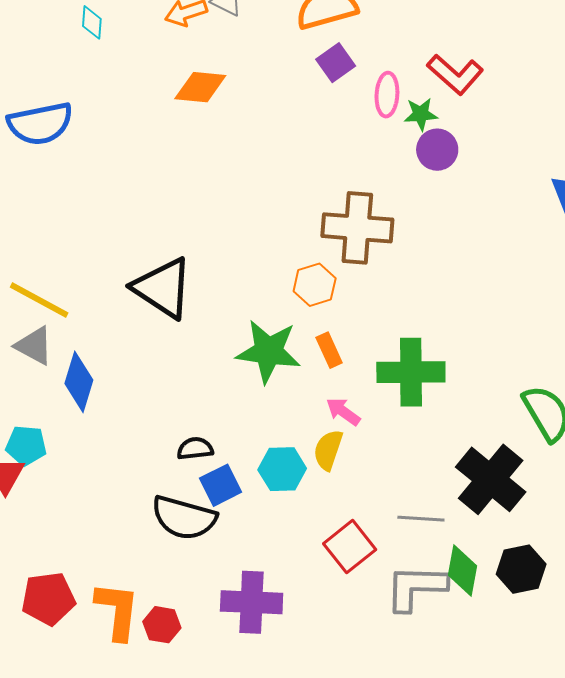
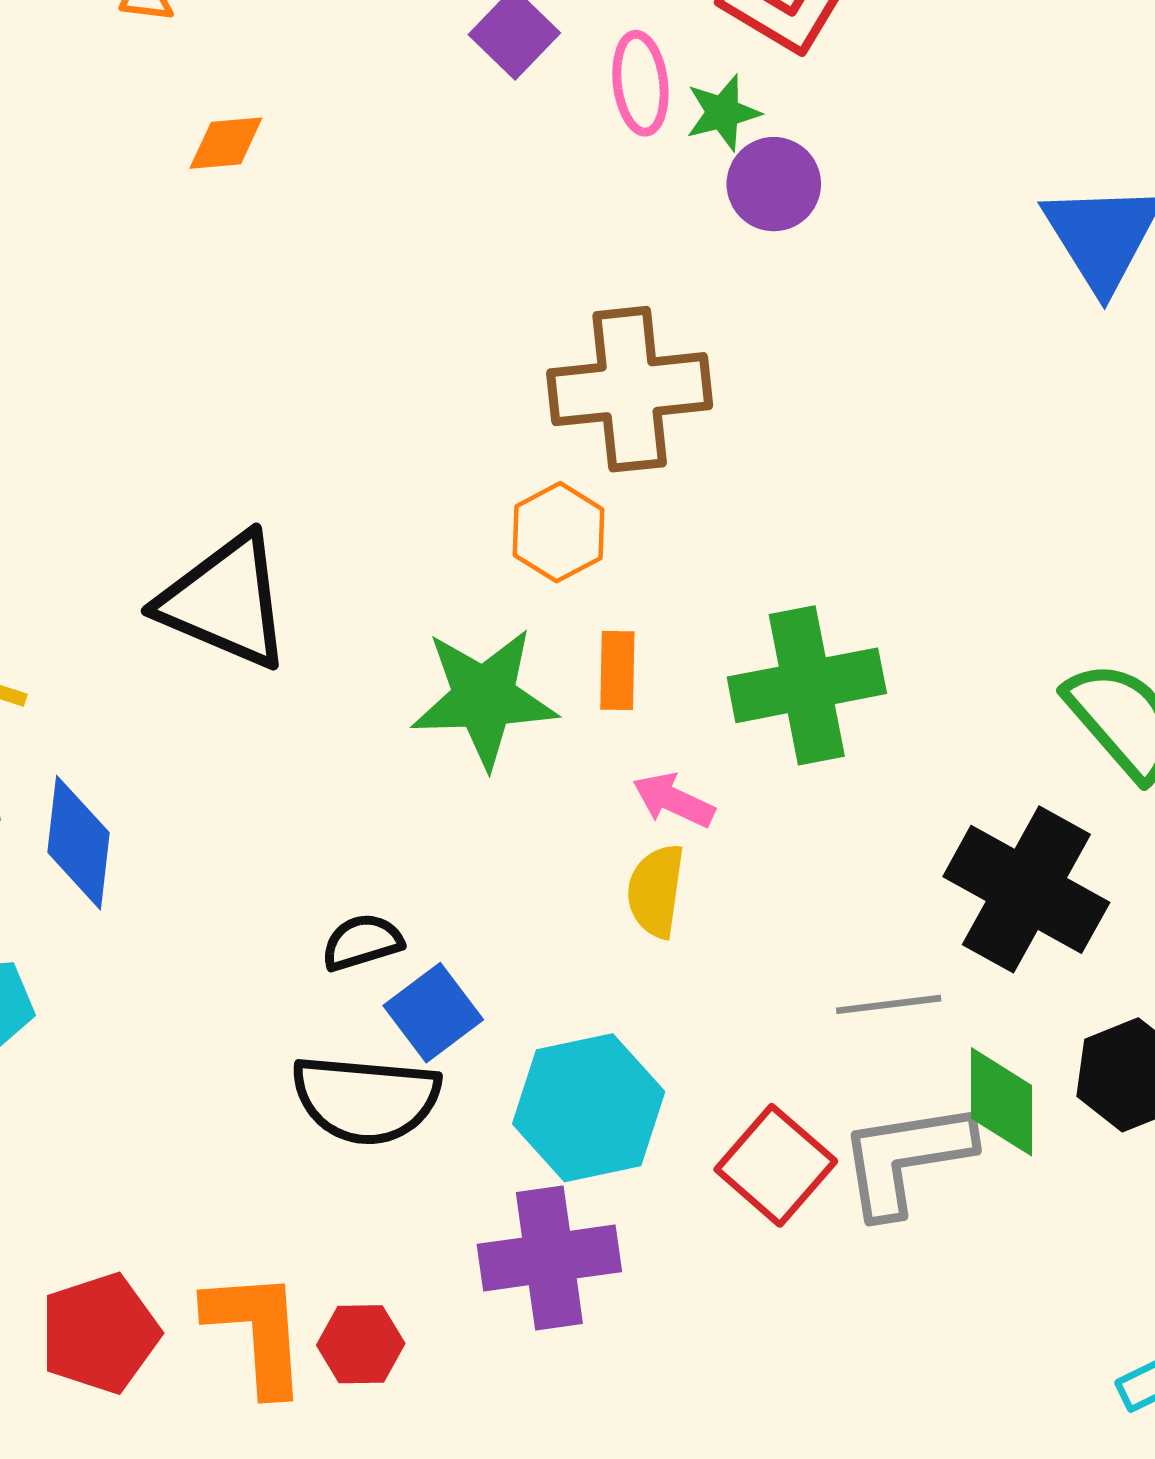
orange diamond: (200, 87) -> (226, 143), size x0.7
orange rectangle: (329, 350) -> (617, 671), turned 36
cyan hexagon: (282, 469) -> (589, 1108), moved, size x1.4
red square: (350, 547) -> (776, 1165), moved

